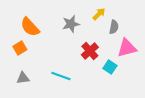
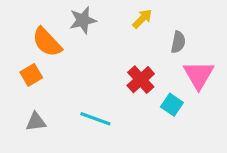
yellow arrow: (99, 14) -> (142, 19), moved
gray star: (71, 24) -> (83, 20), moved
pink triangle: (127, 48) -> (199, 75), turned -45

